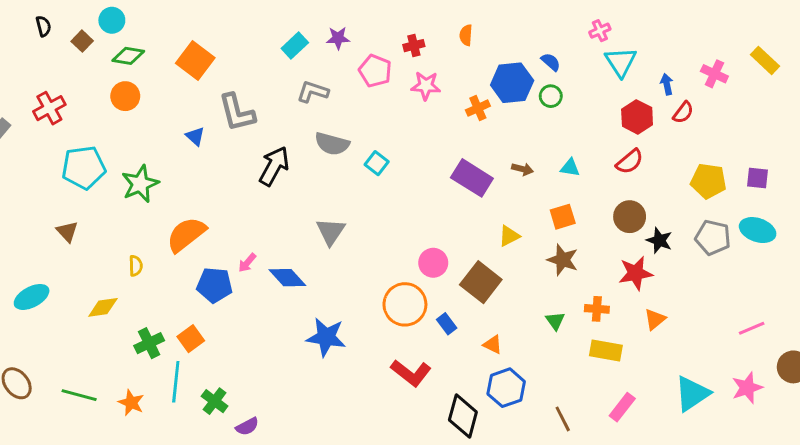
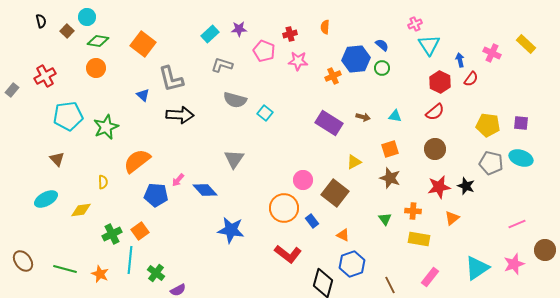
black arrow: (274, 166) -> (180, 115), moved, turned 64
black star: (659, 240) -> (466, 186), moved
cyan ellipse: (32, 297) -> (46, 199), moved

